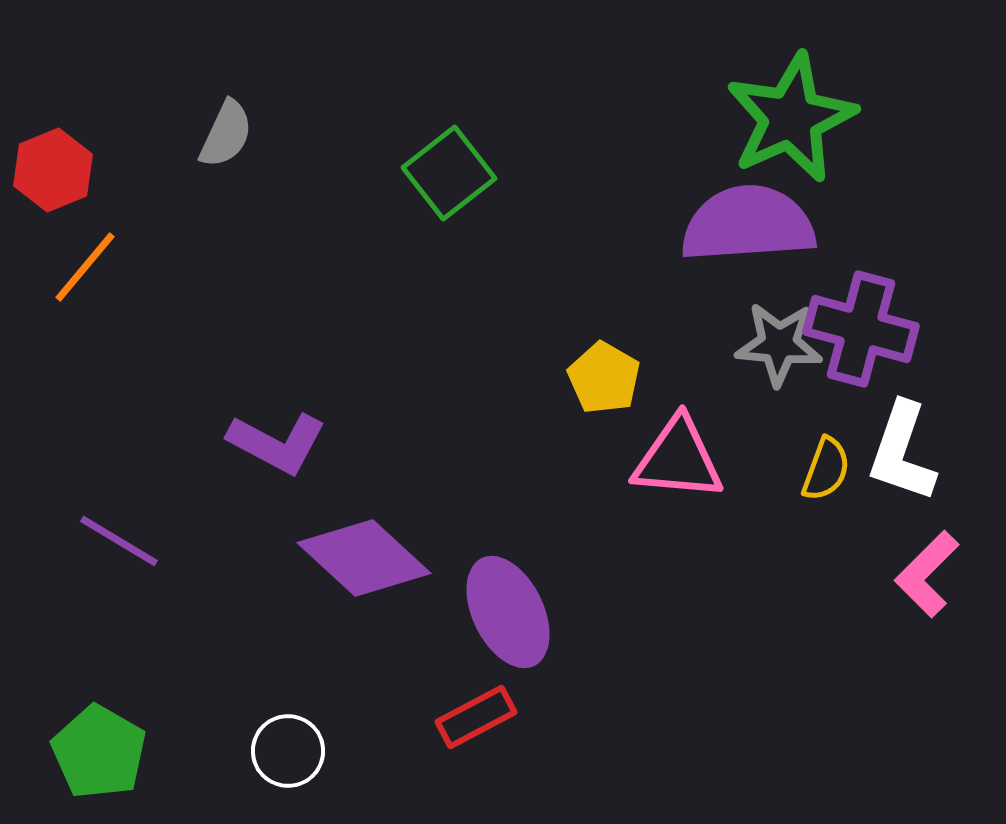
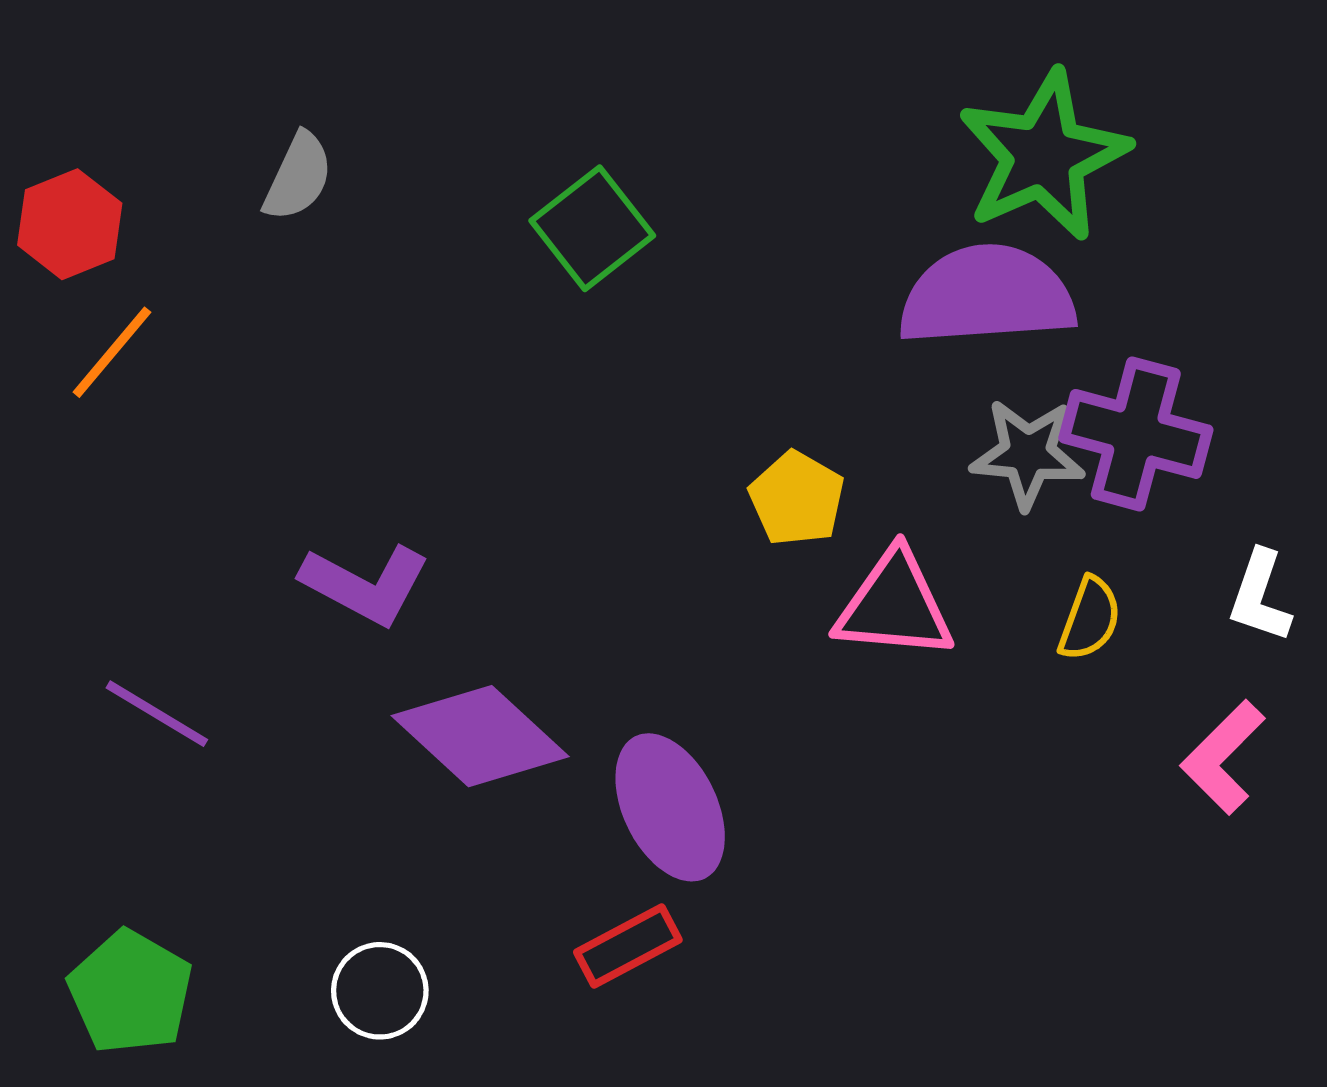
white L-shape: (902, 452) -> (1260, 596), moved, size x0.7

